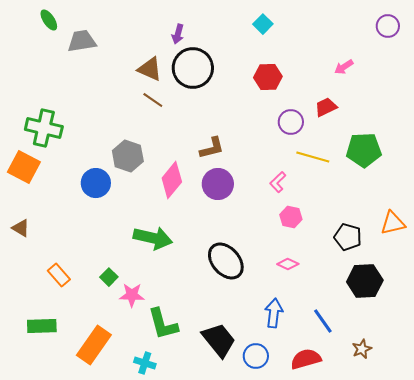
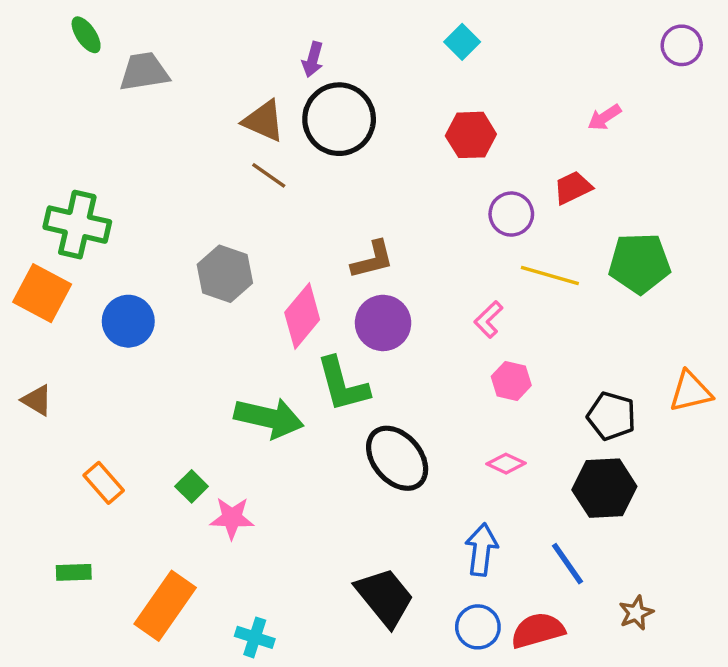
blue circle: (96, 183) -> (128, 321), moved
black hexagon: (365, 281) -> (604, 488), moved
green L-shape: (163, 324) -> (343, 384), moved
green rectangle: (42, 326) -> (74, 572), size x0.7
blue circle: (256, 356) -> (478, 627), moved

